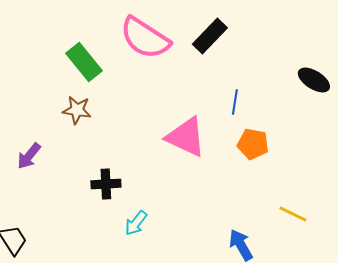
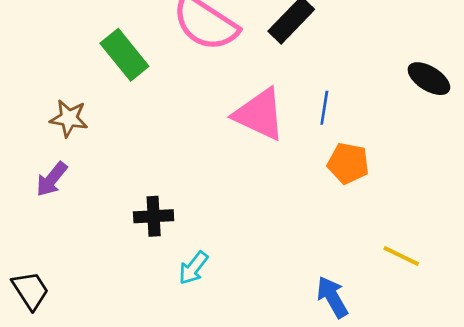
brown star: (77, 110) -> (69, 118), moved
pink triangle: (186, 137) -> (259, 114), moved

